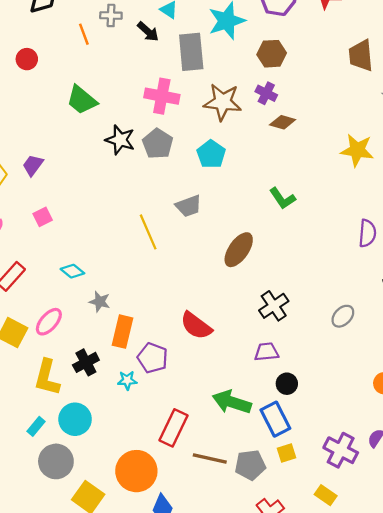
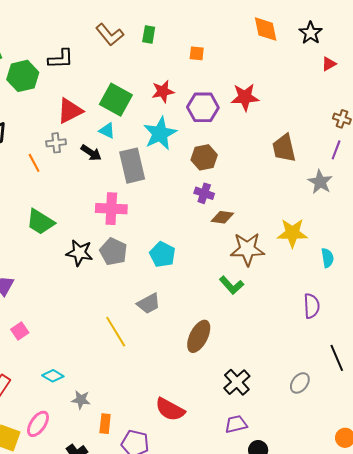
brown star: (223, 102) -> (247, 249), moved
orange rectangle: (123, 332) -> (105, 424), size x0.7

